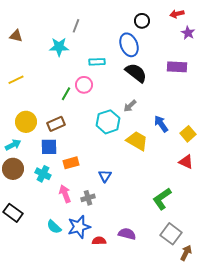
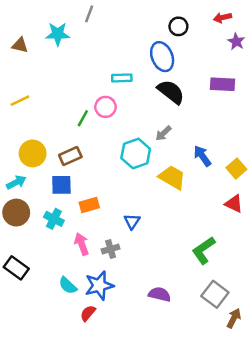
gray line: (76, 26) -> (89, 14), moved
cyan star: (59, 47) -> (58, 34), moved
red semicircle: (99, 241) -> (88, 313), moved, turned -48

